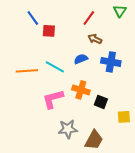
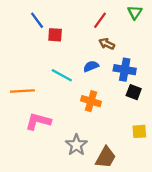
orange line: (27, 71) -> (22, 91), moved
pink L-shape: (53, 99) -> (38, 121), moved, turned 30
black square: (101, 102) -> (134, 92), moved
gray star: (68, 129) -> (76, 145), turned -30

